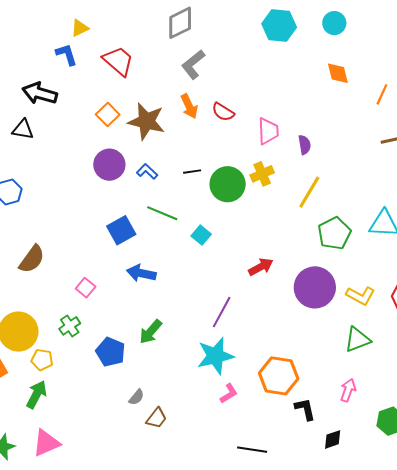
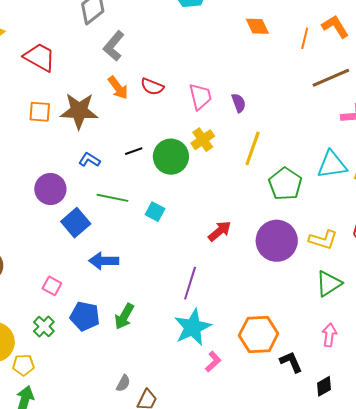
orange square: (108, 115) -> (40, 112), turned -30
purple circle: (109, 165) -> (50, 189), moved
blue pentagon: (111, 352) -> (85, 316), moved

